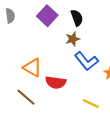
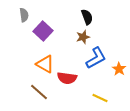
purple square: (47, 16) -> (43, 31), moved
blue L-shape: (86, 61) -> (96, 58), turned -80

